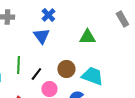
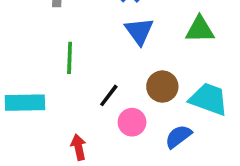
blue triangle: (41, 36) -> (139, 31), moved
green line: (18, 65) -> (70, 58), moved

